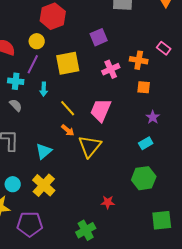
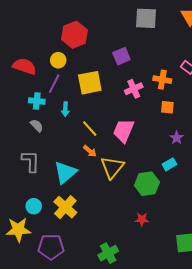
cyan triangle: (44, 151) -> (65, 172), size x1.4
green hexagon: (144, 178) -> (147, 184), moved
red star: (108, 202) -> (142, 219), moved

